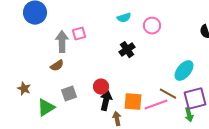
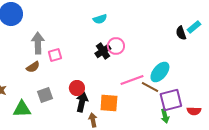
pink circle: (152, 26) -> (116, 46), moved
pink square: (79, 34) -> (55, 55), moved
brown line: (168, 94) -> (150, 87), moved
pink line: (156, 105) -> (132, 80), moved
green triangle: (46, 108) -> (22, 109), turned 30

